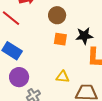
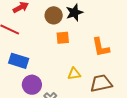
black star: (84, 36) -> (74, 12), moved

